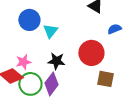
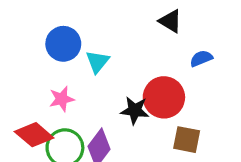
black star: (56, 61) -> (135, 110), moved
pink star: (23, 62) -> (62, 99), moved

